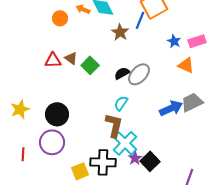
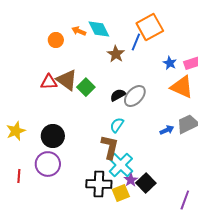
brown triangle: (71, 58) -> (67, 80), size x1.6
orange triangle: (186, 65) -> (182, 87), size x1.4
blue arrow: (171, 108) -> (167, 130), size x0.6
yellow square: (80, 171) -> (121, 193), moved

